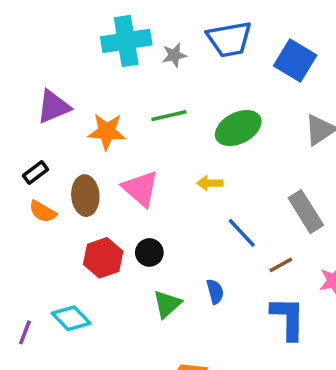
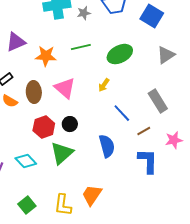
yellow arrow: (210, 183) -> (104, 85), turned -56
blue semicircle: (215, 292) -> (107, 146), size x1.6
green triangle: (167, 304) -> (62, 153), moved, size x1.4

